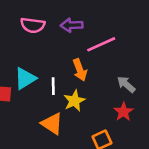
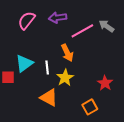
pink semicircle: (33, 25) -> (27, 20), turned 126
gray arrow: (126, 84) -> (106, 26), moved

